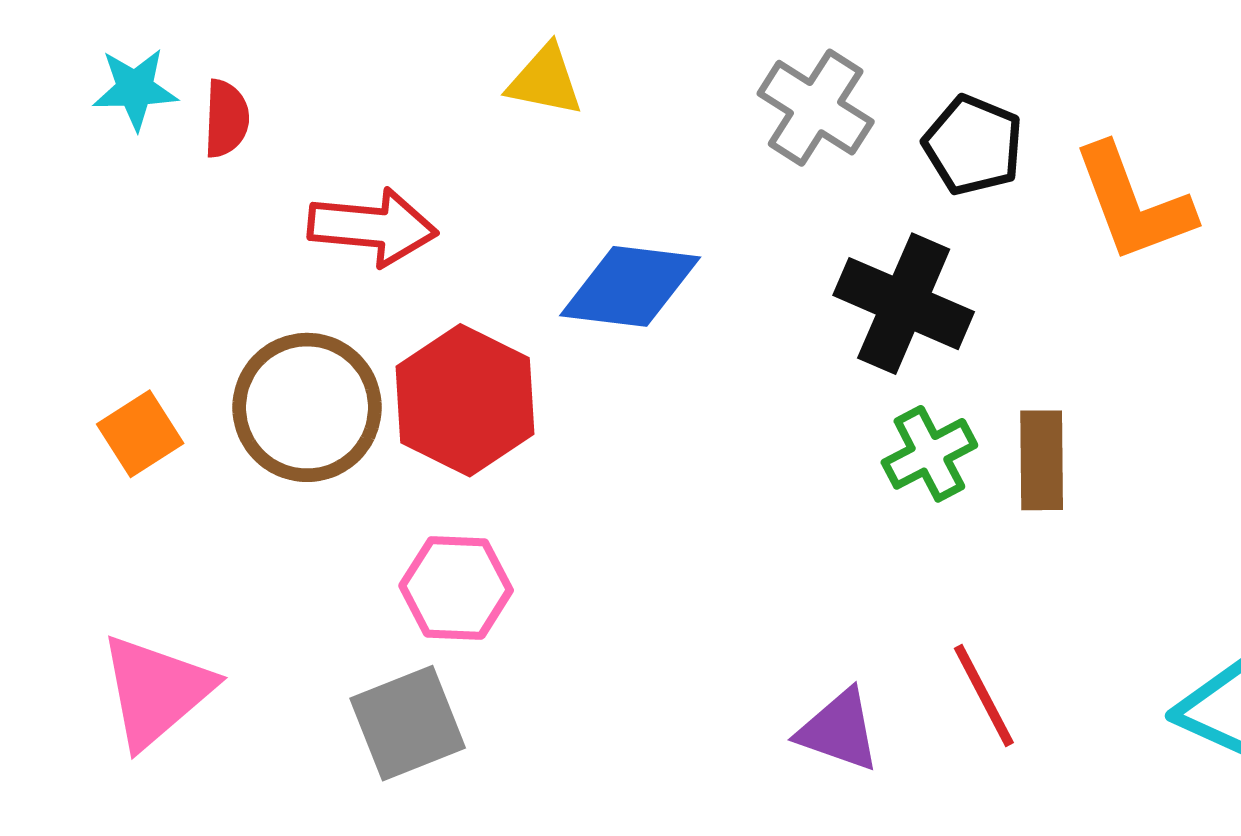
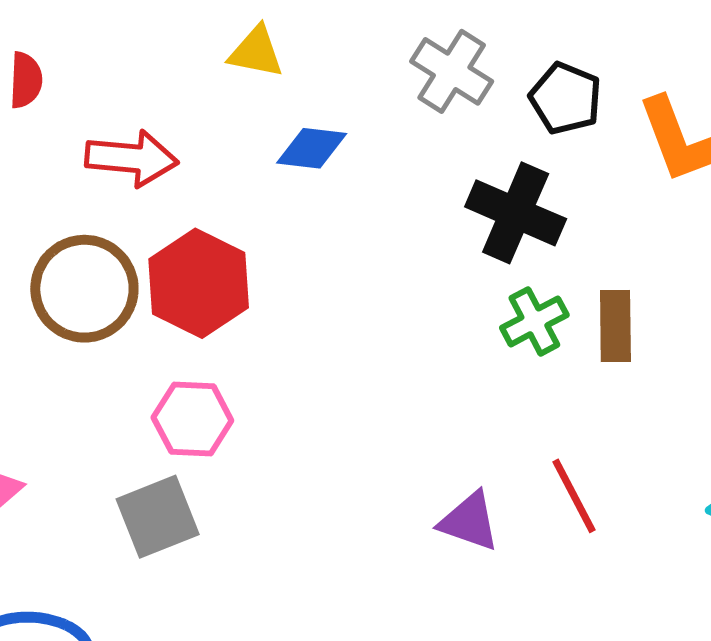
blue diamond: (630, 286) -> (312, 148), moved, size x0.7

